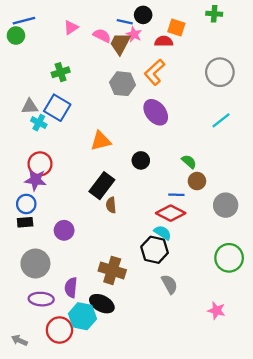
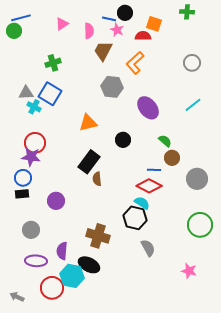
pink semicircle: (102, 36) -> (89, 31), turned 63
brown trapezoid: (120, 44) -> (103, 51), moved
gray circle: (220, 72) -> (192, 63), size x0.7
gray hexagon: (122, 84) -> (112, 87), moved
purple ellipse: (156, 112) -> (148, 108), moved
gray circle: (35, 264) -> (31, 230), size x0.7

